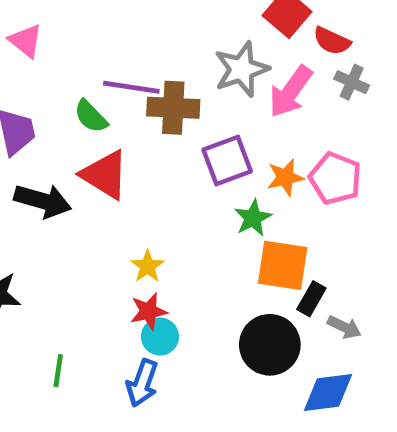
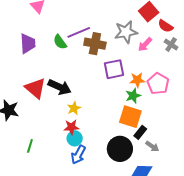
purple line: (131, 87) -> (79, 32), turned -40
pink arrow: (291, 92) -> (145, 44), size x0.7
red triangle: (105, 175) -> (35, 88), moved
black arrow: (43, 201) -> (59, 87), moved
green star: (253, 218) -> (133, 96), moved
blue arrow: (142, 383) -> (78, 155), moved

